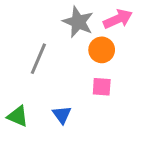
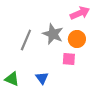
gray star: (78, 22) -> (53, 34), moved
orange circle: (102, 50) -> (77, 39), moved

